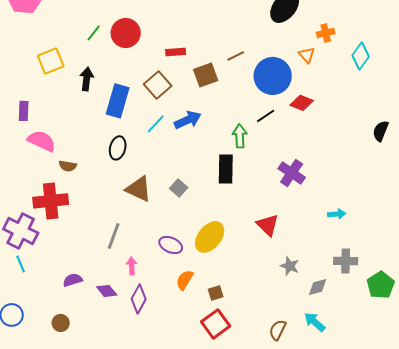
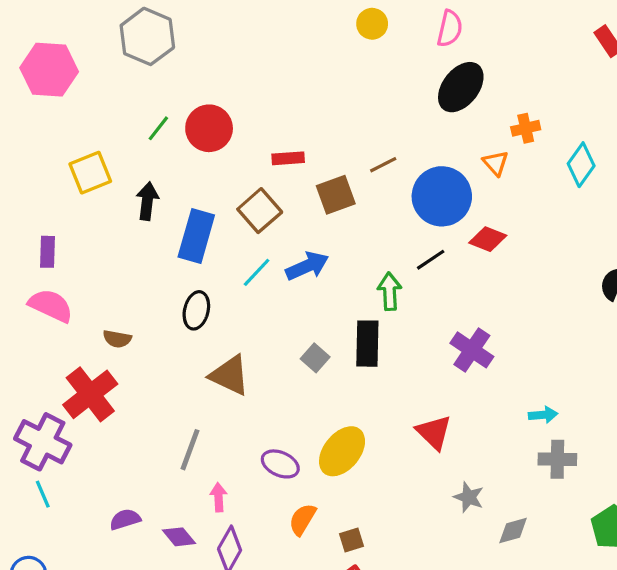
pink semicircle: (42, 141) -> (51, 306), moved
gray square: (179, 188) -> (315, 358), moved
red cross: (51, 201) -> (90, 394), turned -32
gray cross: (346, 261) -> (557, 459), moved

